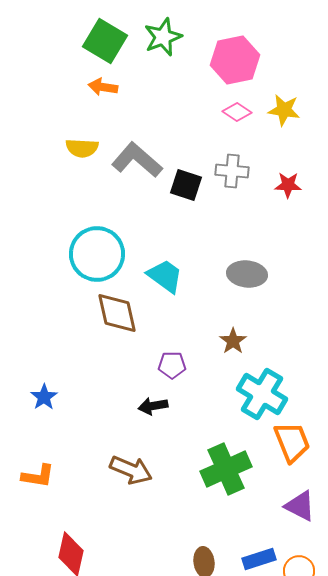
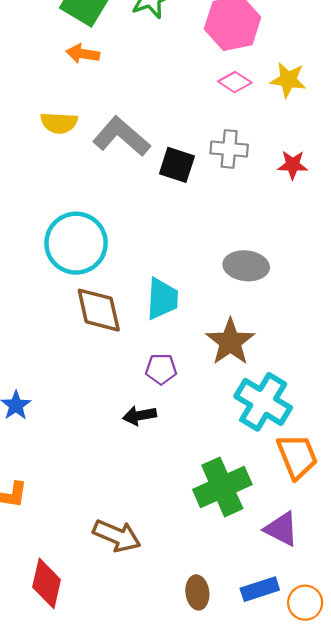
cyan trapezoid: (165, 276) -> (162, 299), moved, turned 57
brown star: (233, 341) -> (230, 342), size x1.6
brown arrow: (131, 470) -> (117, 536), moved
purple triangle: (300, 506) -> (281, 529), moved

